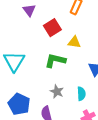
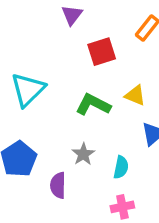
yellow triangle: (74, 42) -> (135, 95), moved

